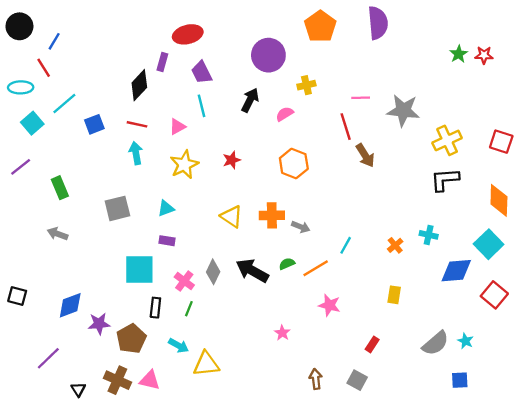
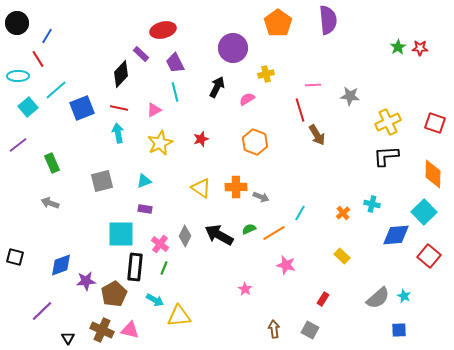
purple rectangle: (162, 62) -> (141, 54), turned -63
gray star: (403, 110) -> (350, 96), size x0.7
blue square: (94, 124) -> (82, 108), size x1.4
yellow rectangle: (394, 295) -> (342, 256), turned -56
black rectangle: (155, 308) -> (135, 267), size x1.5

